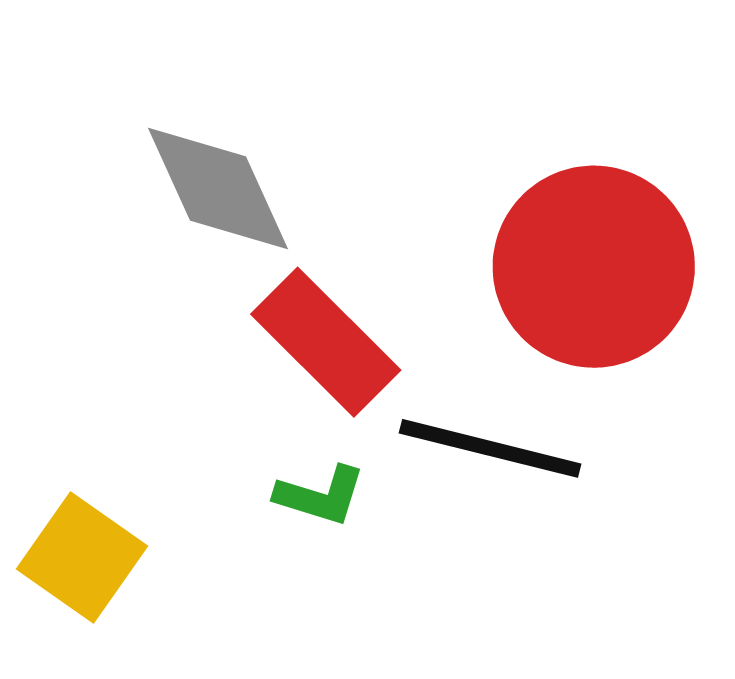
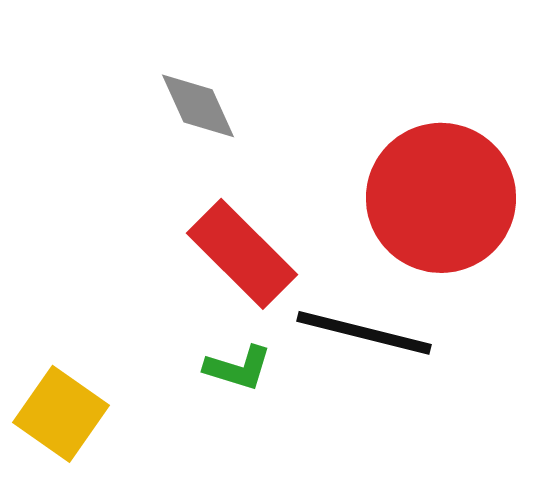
gray diamond: (218, 189) -> (198, 106), moved, size x0.7

